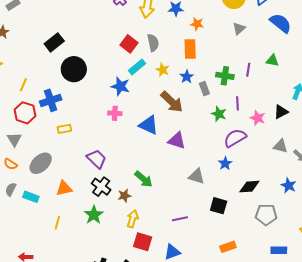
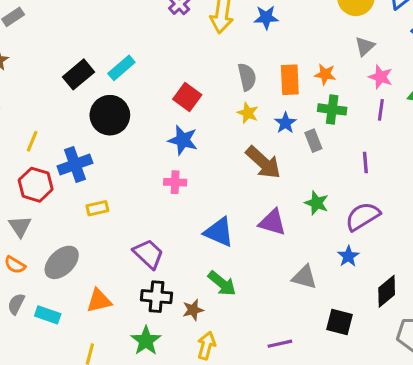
orange star: (197, 24) -> (325, 74), moved
gray semicircle: (153, 43) -> (247, 77), moved
red square: (129, 44) -> (187, 97), moved
cyan rectangle: (137, 67) -> (121, 68), moved
green cross: (225, 76) -> (332, 109), moved
green star: (219, 114) -> (317, 203), moved
pink star: (258, 118) -> (381, 77), moved
blue triangle: (149, 125) -> (219, 232), moved
black cross: (101, 187) -> (156, 297), turned -30
black diamond: (249, 187) -> (387, 291), turned -35

